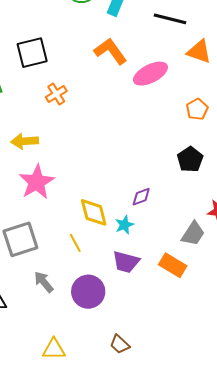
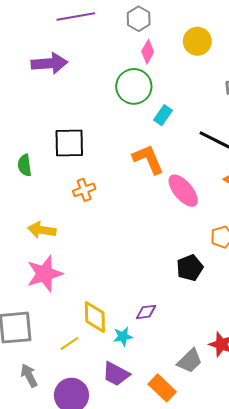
pink ellipse: (150, 74) -> (183, 191), turned 64
black pentagon: (190, 159) -> (190, 268), moved
yellow line: (75, 243) -> (69, 343), turned 72

